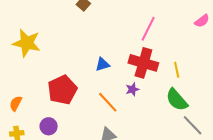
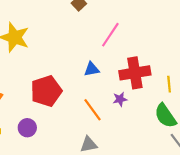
pink line: (148, 29) -> (110, 35), moved
red cross: (143, 63) -> (135, 73), turned -32

